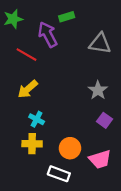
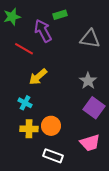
yellow arrow: (28, 89) -> (38, 77), moved
cyan cross: (37, 119) -> (25, 103), moved
purple square: (105, 120) -> (94, 108), size x1.5
orange circle: (70, 148) -> (51, 126), moved

